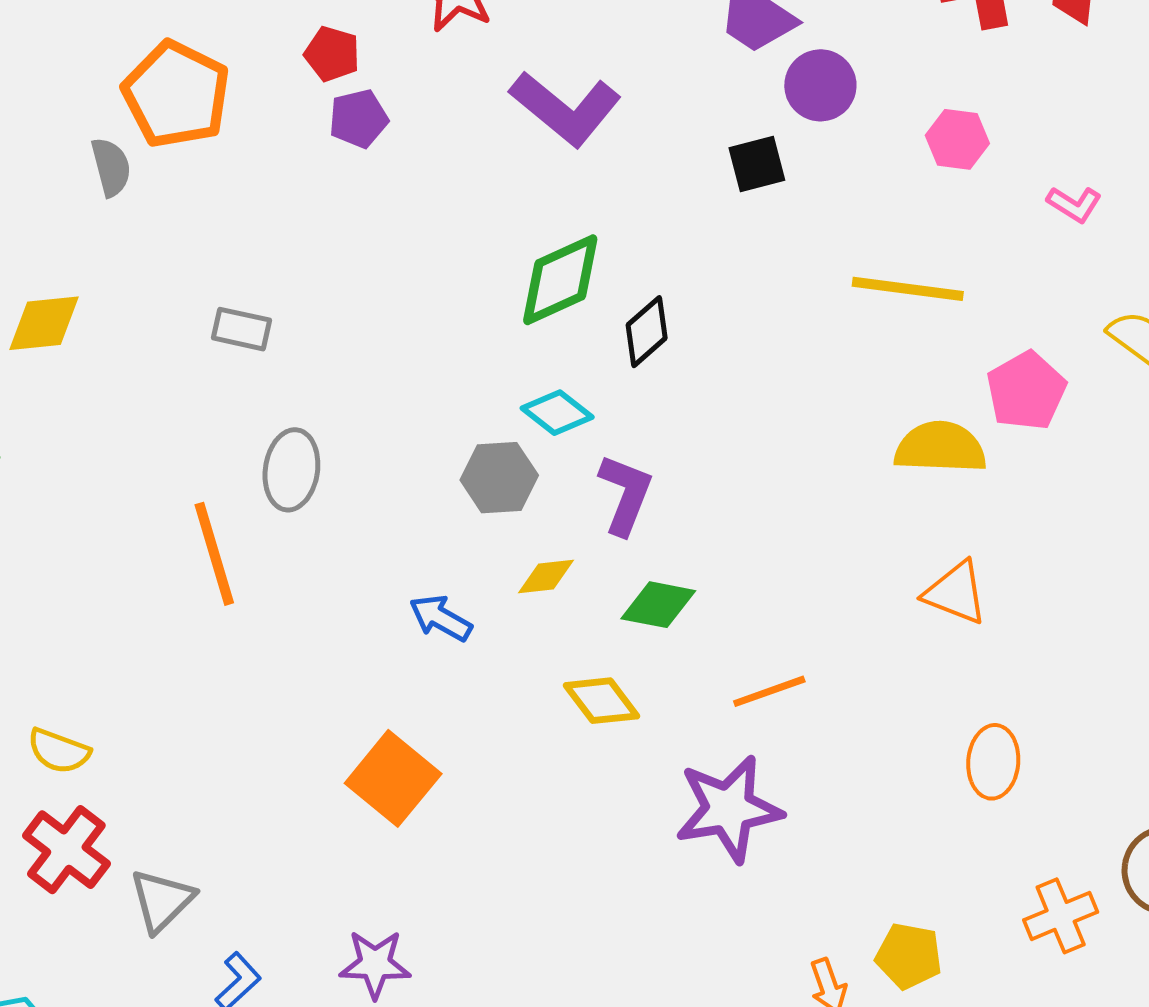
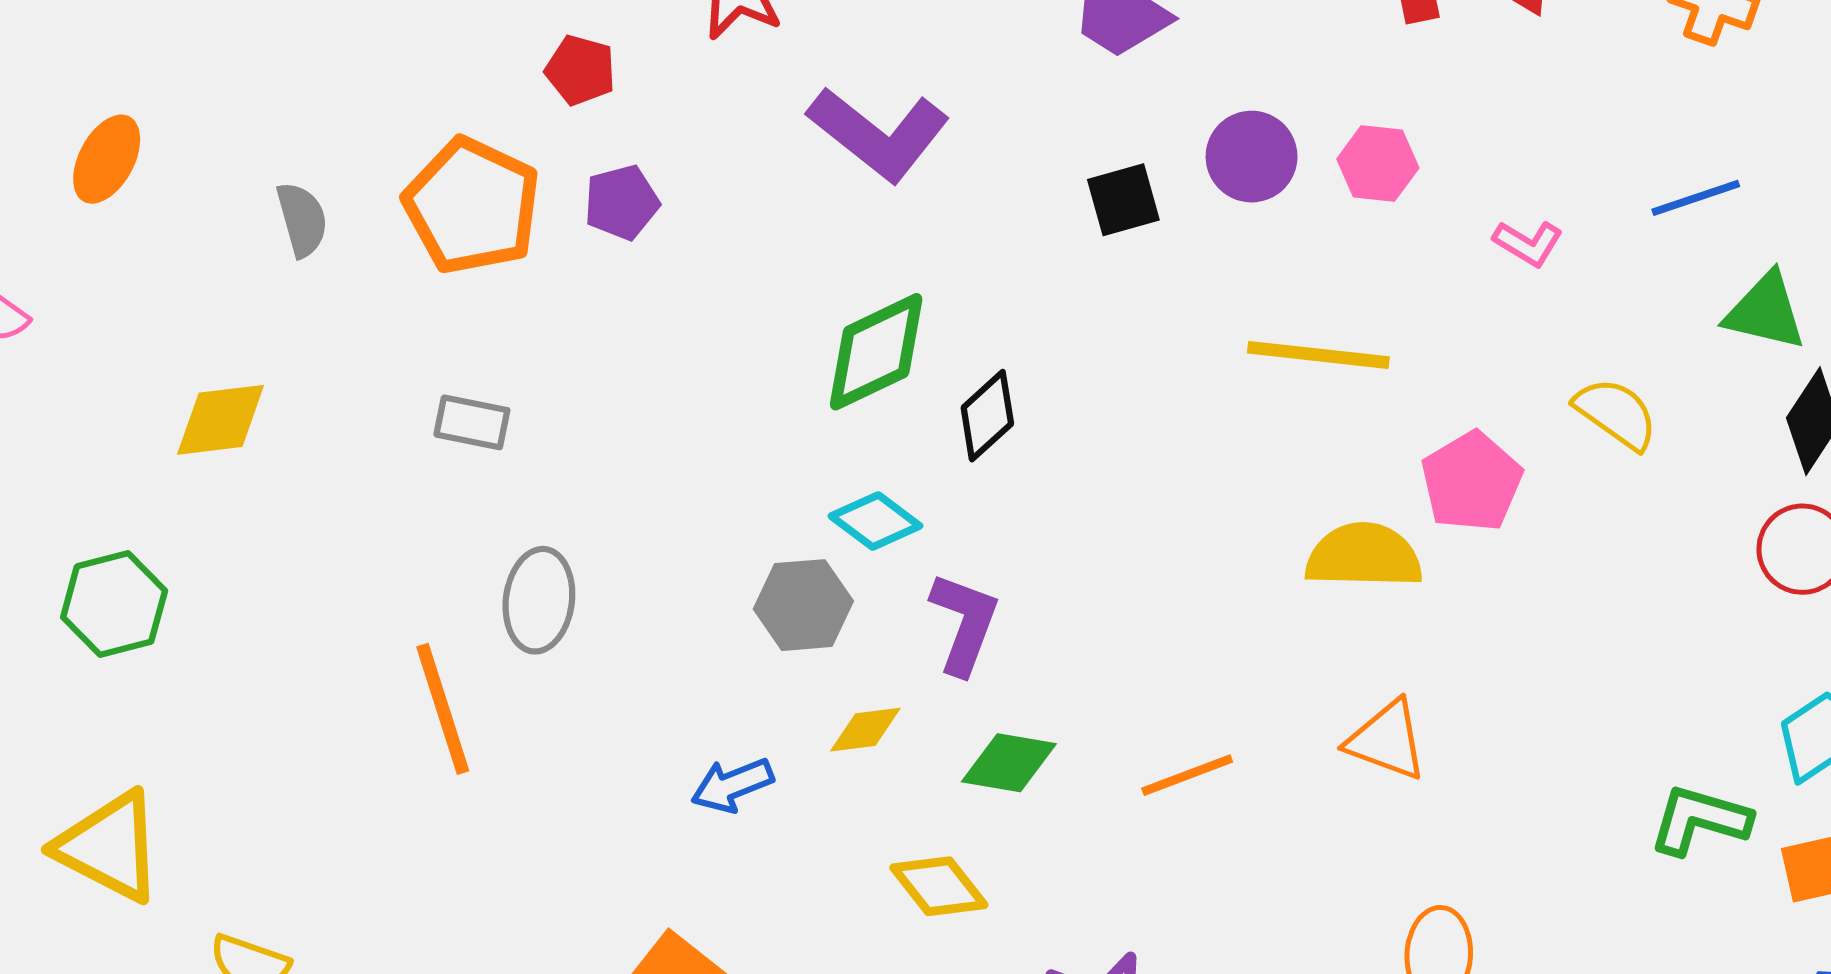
purple circle: (820, 85) -> (1252, 157), moved
orange pentagon: (176, 94) -> (472, 206), moved
purple pentagon: (358, 119) -> (622, 202), moved
blue arrow: (441, 618) -> (732, 785), turned -50
orange line: (769, 691) -> (1187, 775), moved

